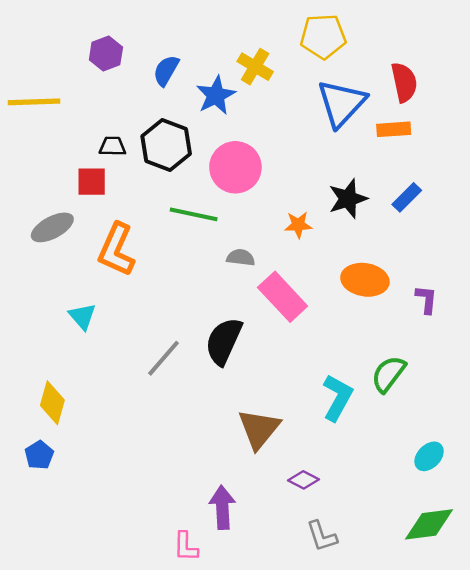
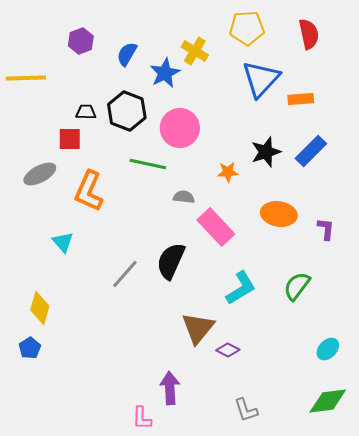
red semicircle: (404, 82) -> (309, 34), moved
blue rectangle: (407, 197) -> (311, 151), size x1.4
cyan L-shape: (337, 397) -> (241, 288), moved, turned 30
purple diamond: (303, 480) -> (228, 350), moved

